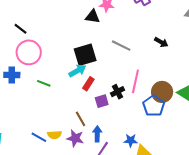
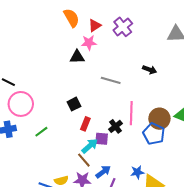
black square: (85, 55) -> (74, 104), moved, size x0.6
cyan arrow: (77, 71) -> (90, 146), moved
green line: (44, 83) -> (41, 132), turned -48
purple square: (102, 101) -> (102, 139), turned 32
blue arrow: (97, 134) -> (103, 172), turned 63

